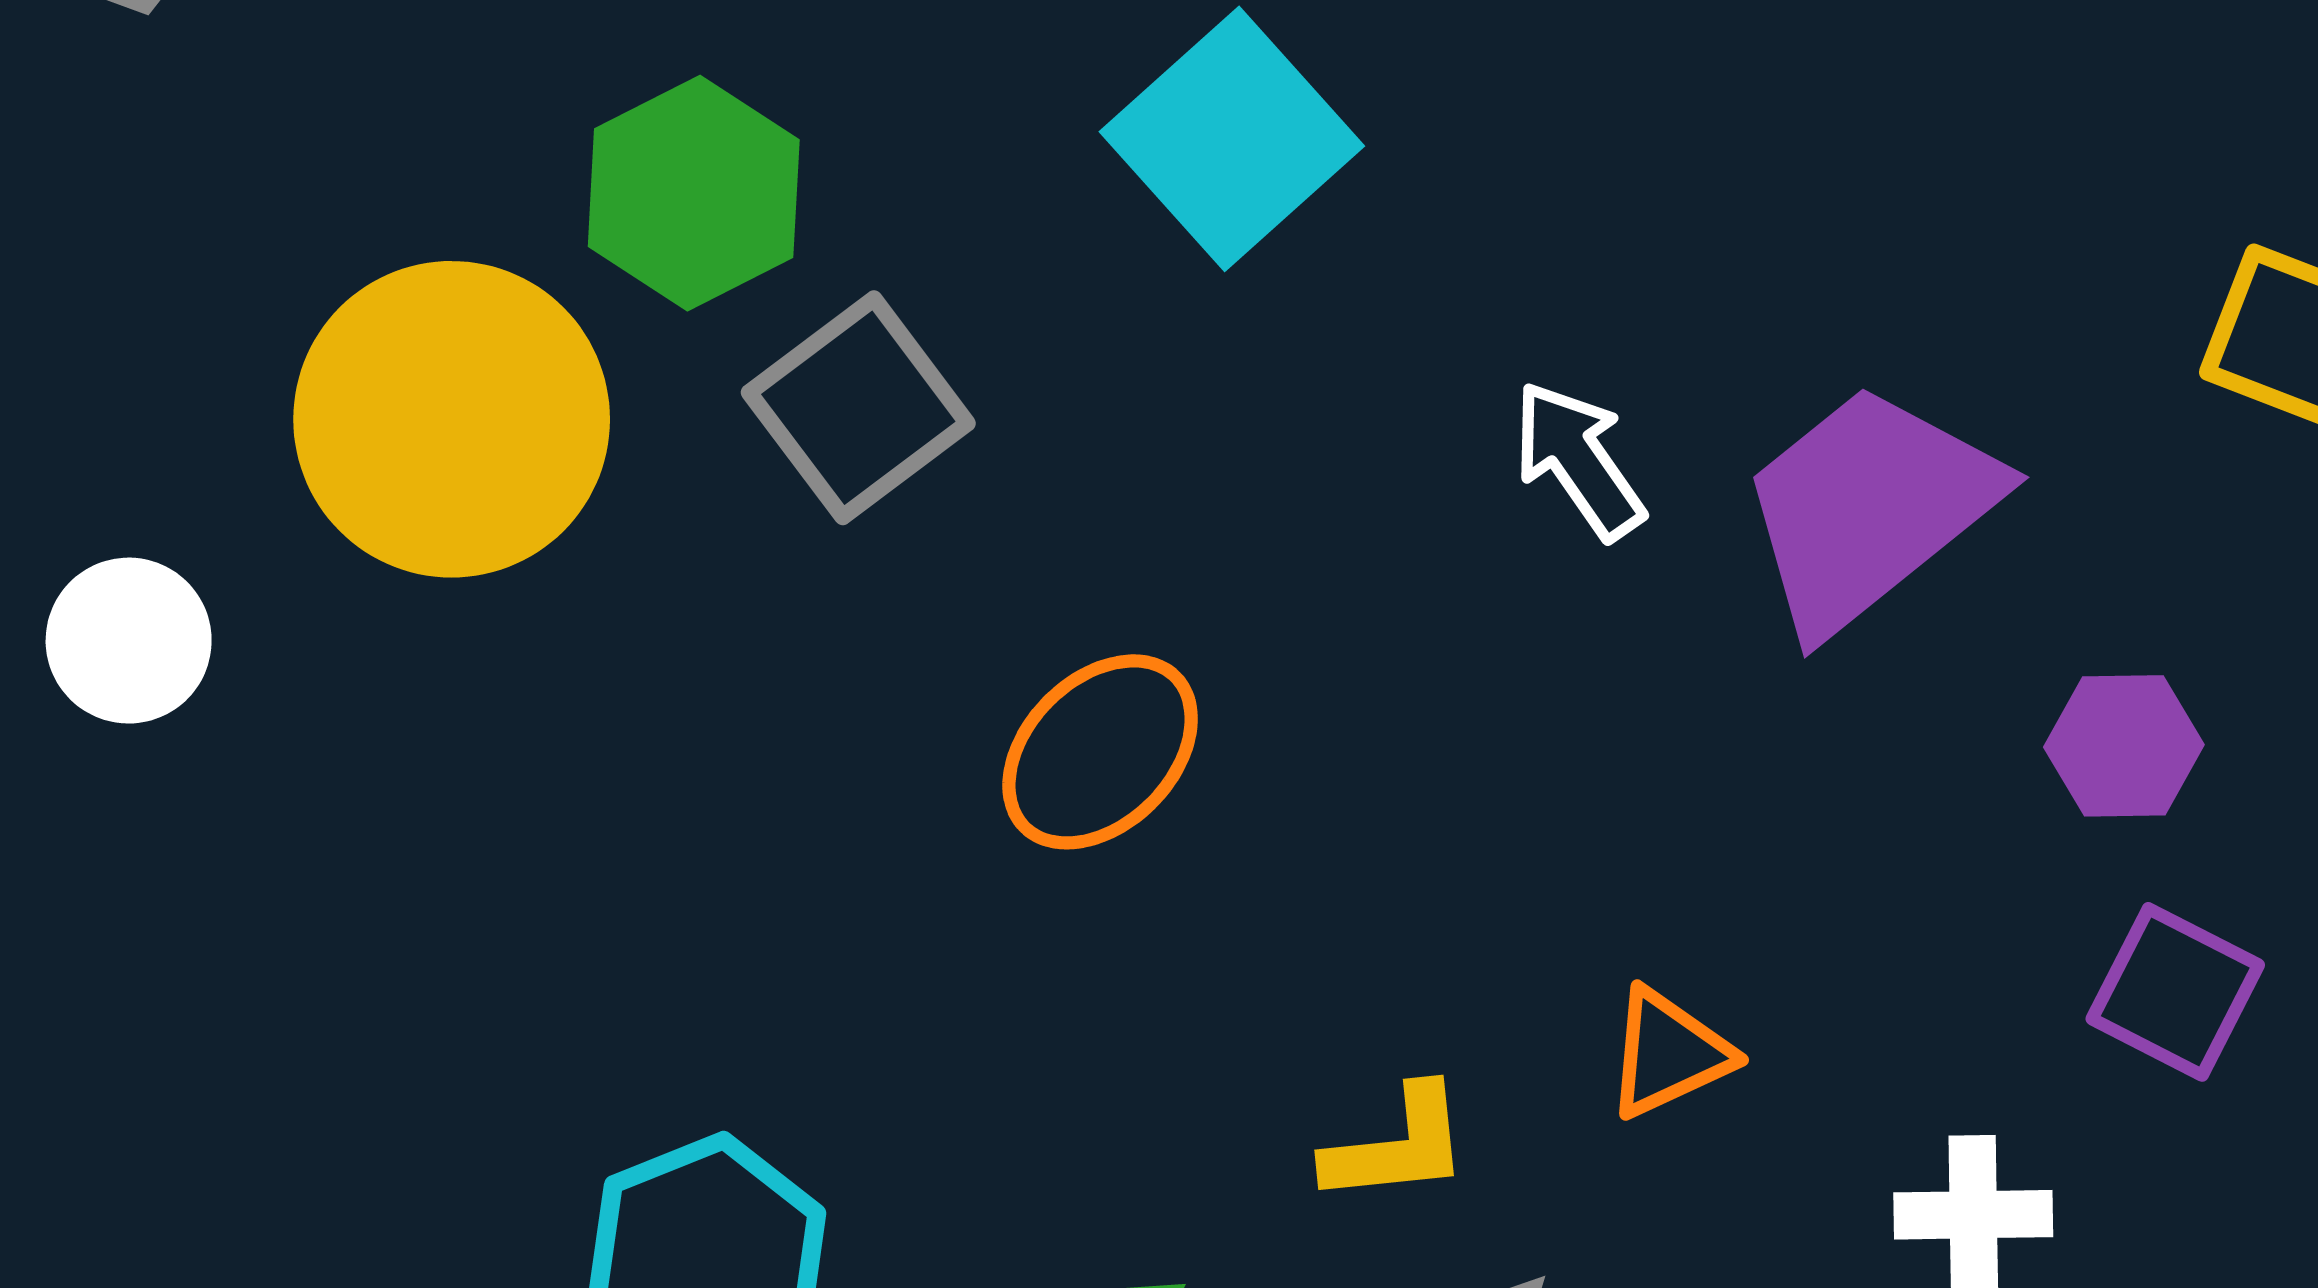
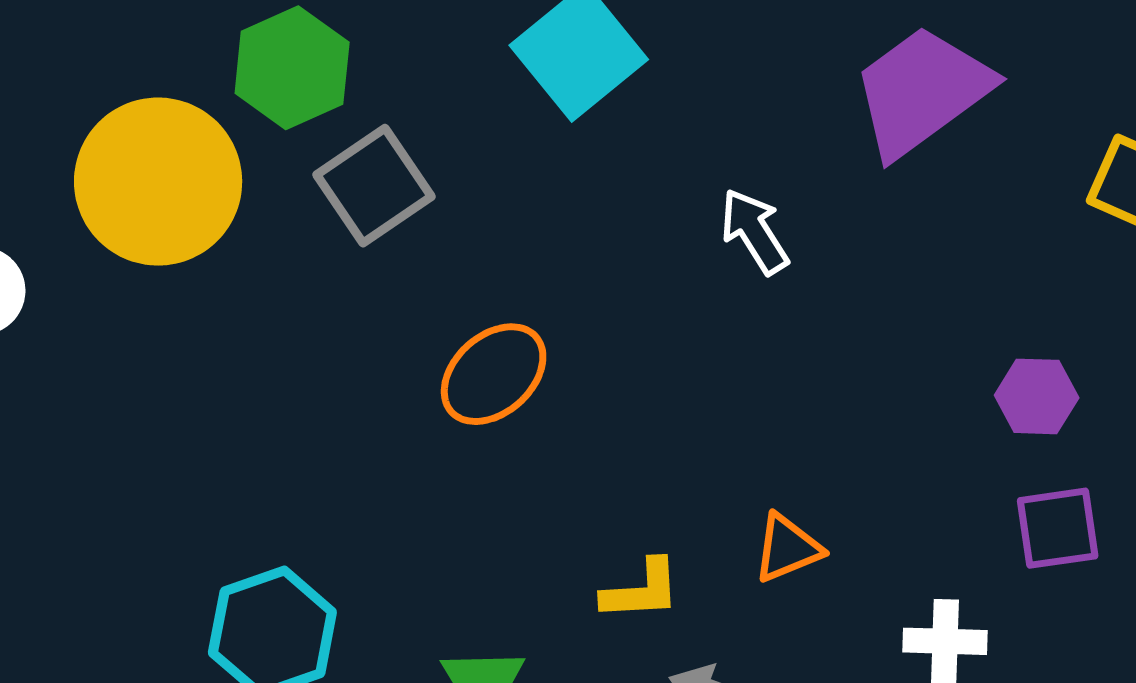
purple trapezoid: (1869, 508) -> (922, 91), moved
purple square: (2175, 992) -> (1058, 528), turned -38

